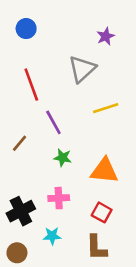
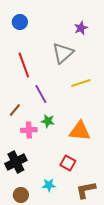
pink cross: (59, 198) -> (29, 130), moved
red square: (102, 212) -> (68, 163), moved
cyan star: (52, 236) -> (49, 185), moved
brown L-shape: (96, 248) -> (86, 190), moved, turned 80
brown circle: (17, 253) -> (21, 195), moved

